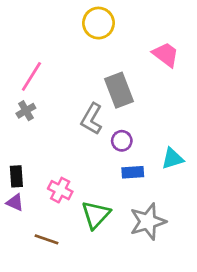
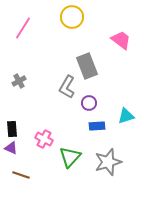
pink line: (31, 76) -> (23, 28), moved
brown line: (46, 239) -> (21, 175), moved

